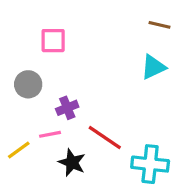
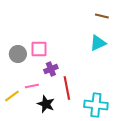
pink square: (53, 41) -> (39, 49), moved
purple cross: (67, 108) -> (51, 69), moved
red line: (105, 137) -> (67, 88), turned 45

